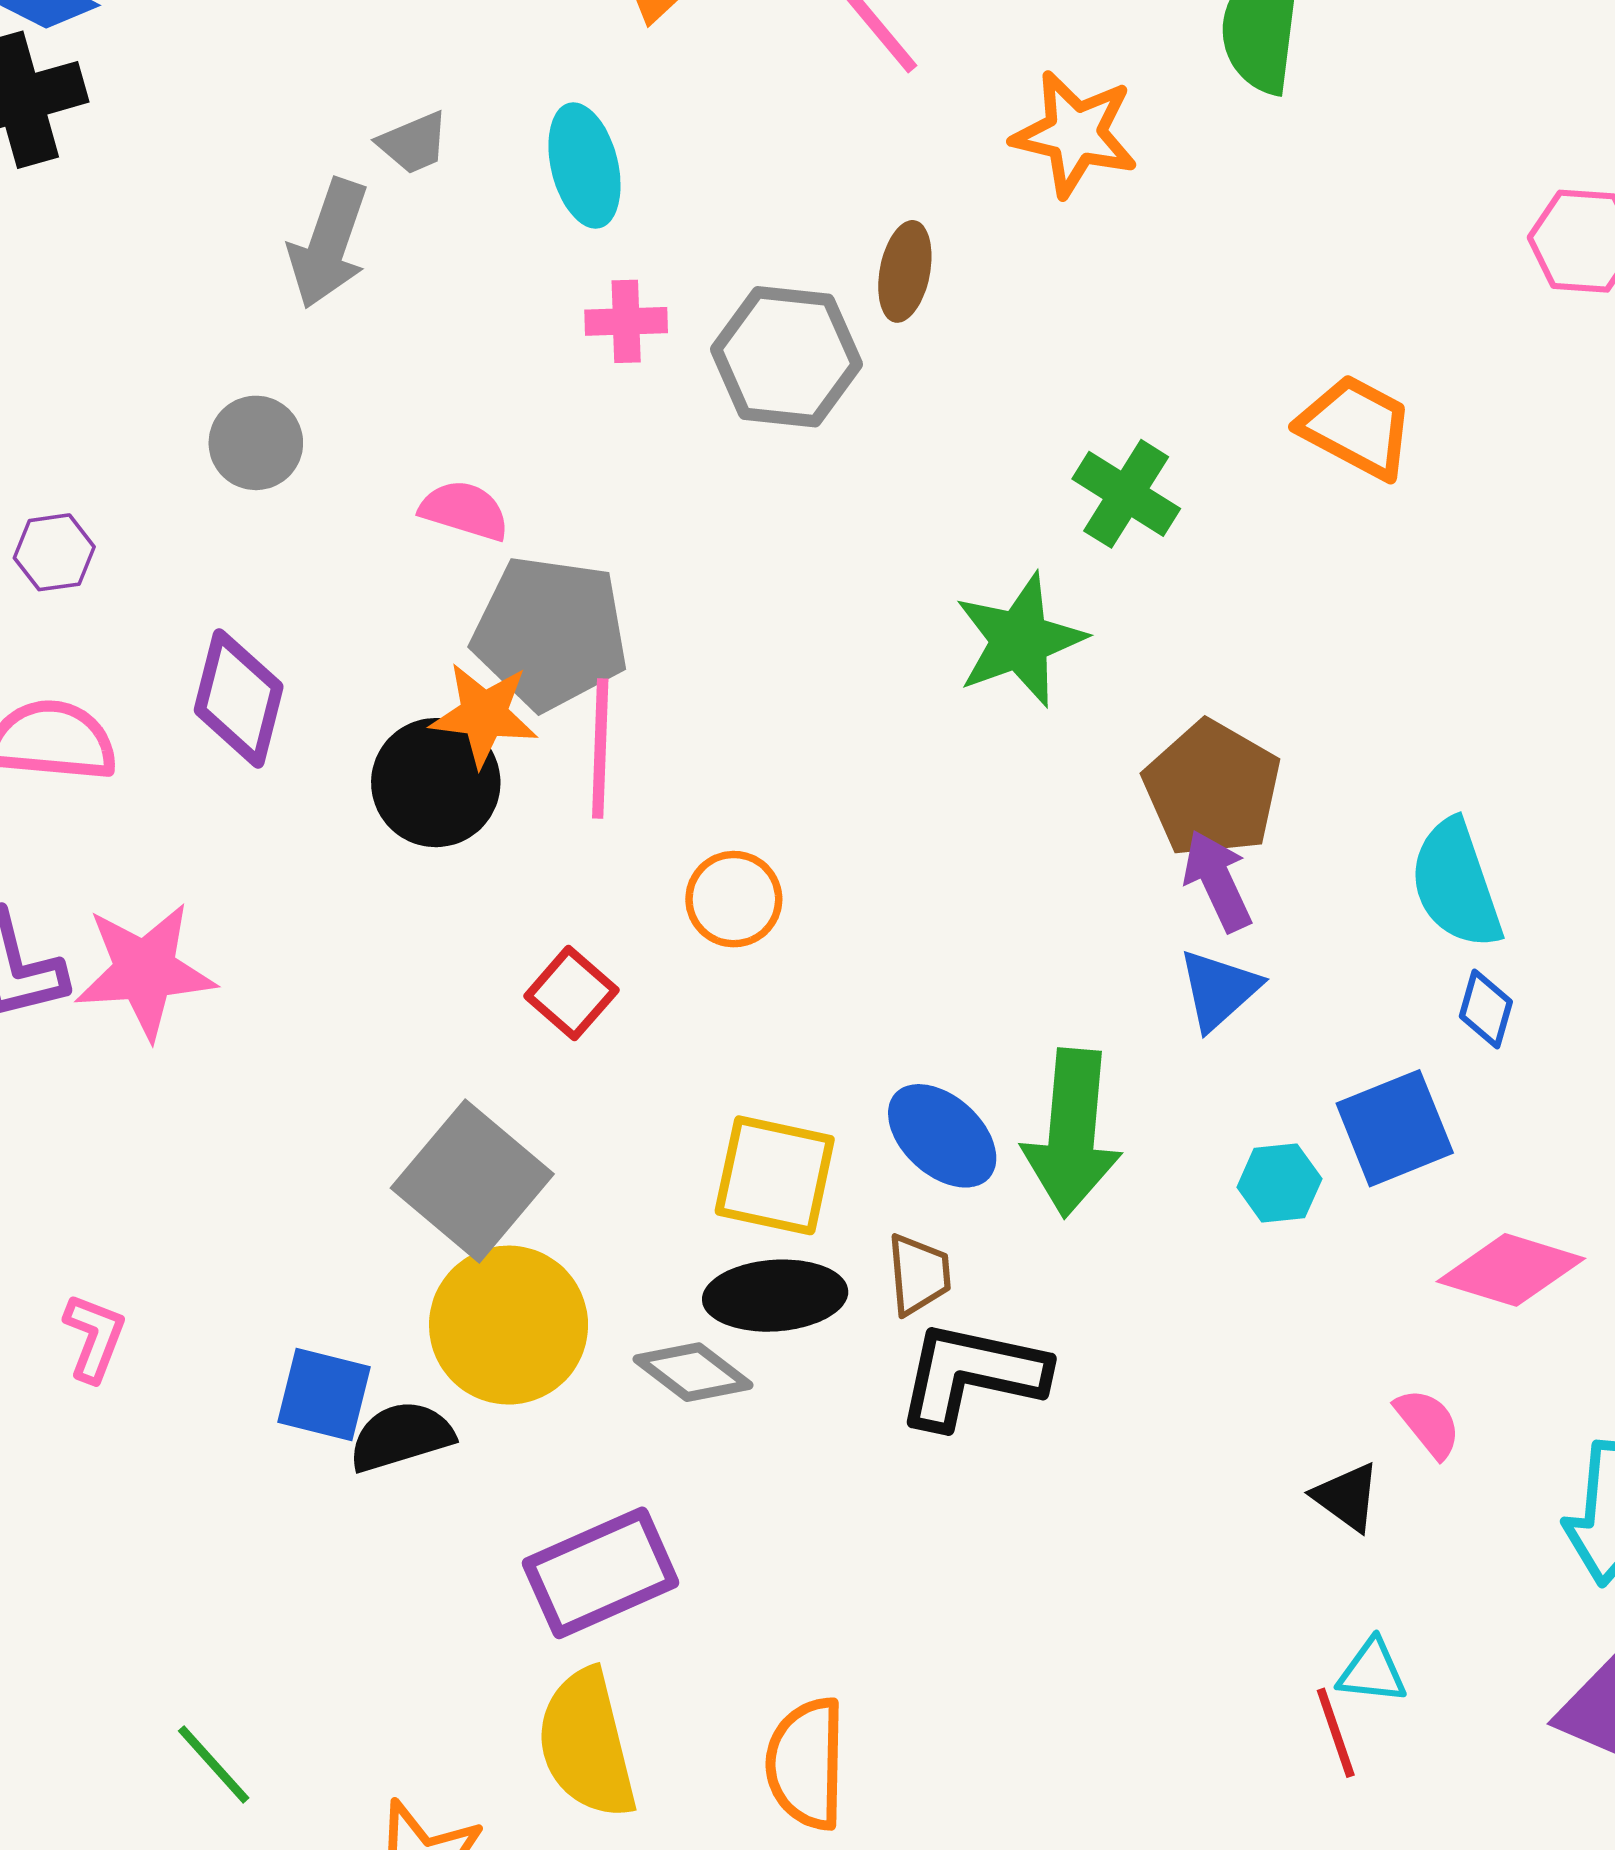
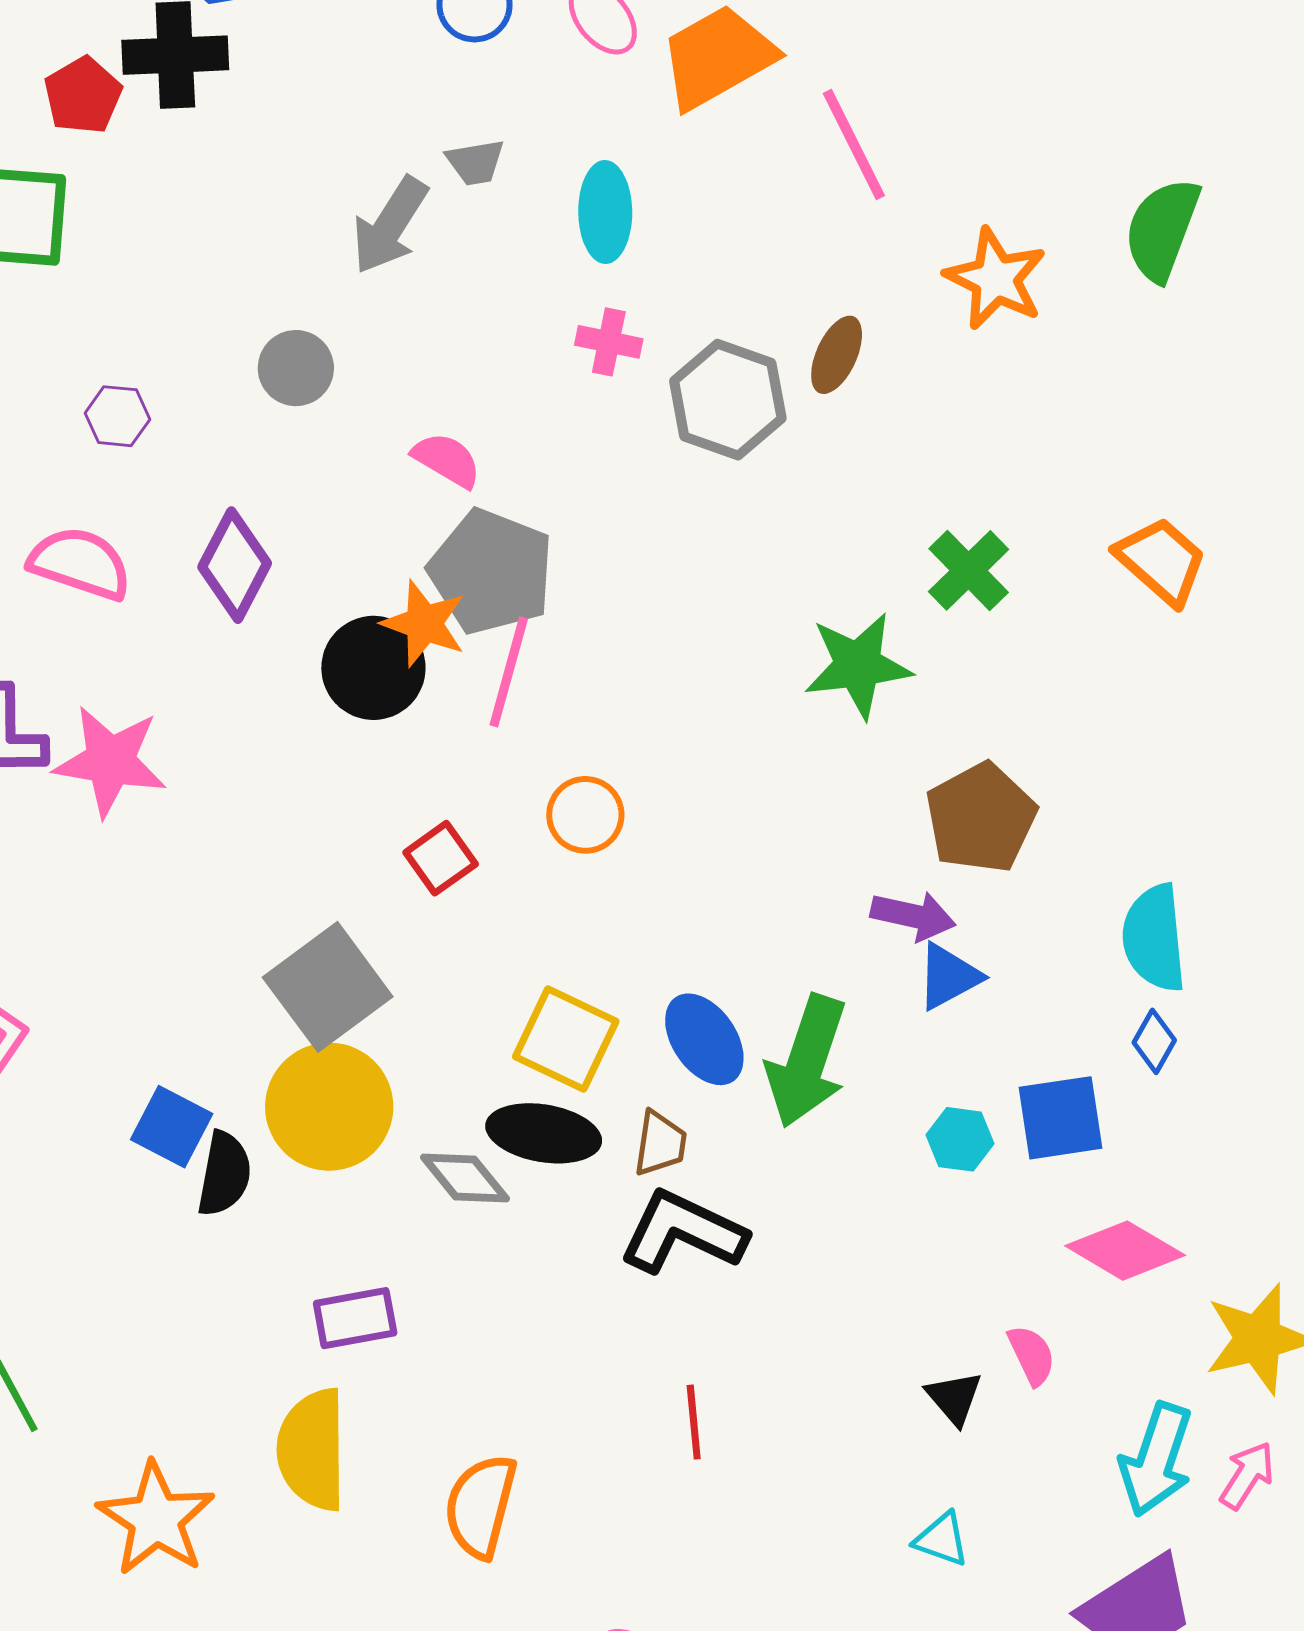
purple arrow: (1217, 881) -> (913, 916), moved, turned 114
black semicircle: (401, 1436) -> (224, 1174), turned 104
purple rectangle: (601, 1573) -> (355, 1318), size x0.7
red line: (1336, 1733) -> (694, 1422), moved

